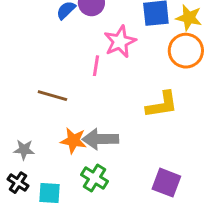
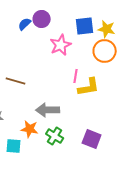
pink line: (96, 66) -> (76, 76), moved
orange star: (73, 141) -> (30, 129), moved
green cross: (94, 178) -> (55, 136), moved

